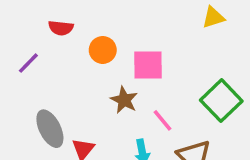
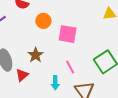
brown star: (124, 100) -> (36, 55), moved

